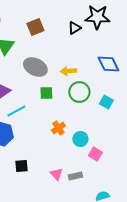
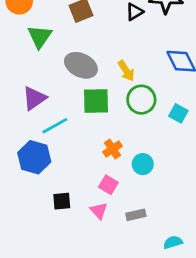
yellow arrow: (68, 71) -> (126, 71), turned -119
green square: (46, 93) -> (96, 101), size x1.5
pink square: (95, 154) -> (108, 185), moved
pink triangle: (56, 174) -> (99, 211), moved

